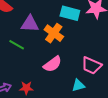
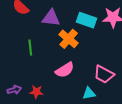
purple triangle: (30, 24) -> (51, 18), moved
green line: (17, 45) -> (30, 48), turned 49

